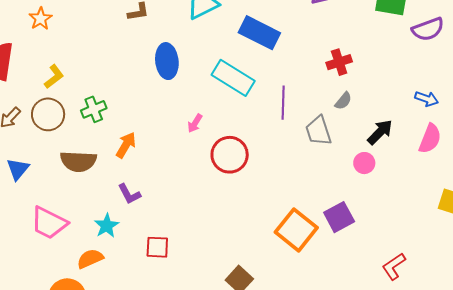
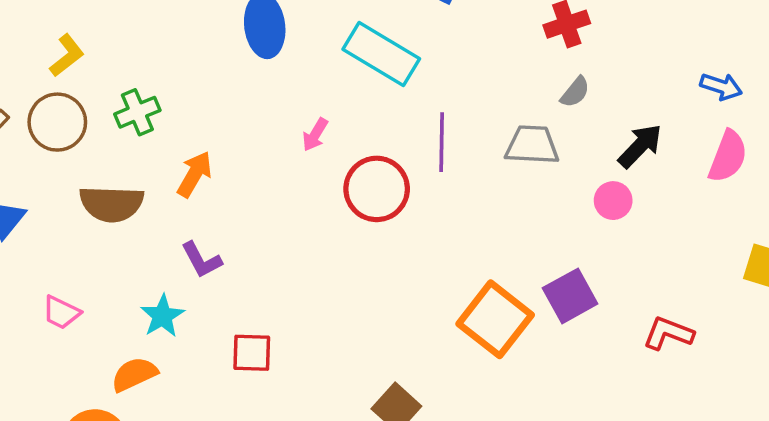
purple line: (283, 103) -> (442, 142), moved
gray trapezoid: (318, 131) -> (532, 145), turned 112
pink trapezoid: (49, 223) -> (61, 312), size x0.6
red L-shape: (394, 266) -> (668, 333), moved, turned 56

